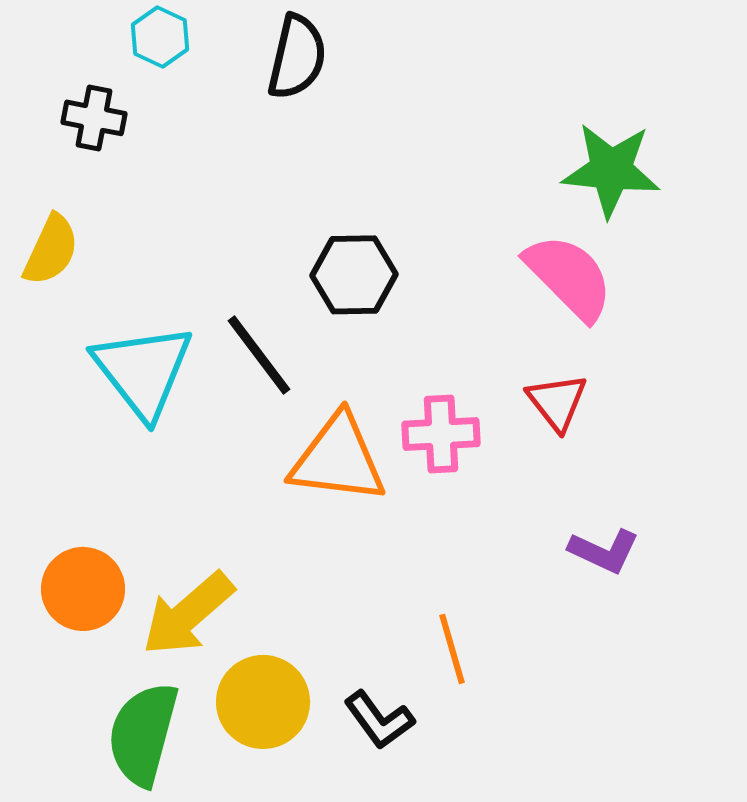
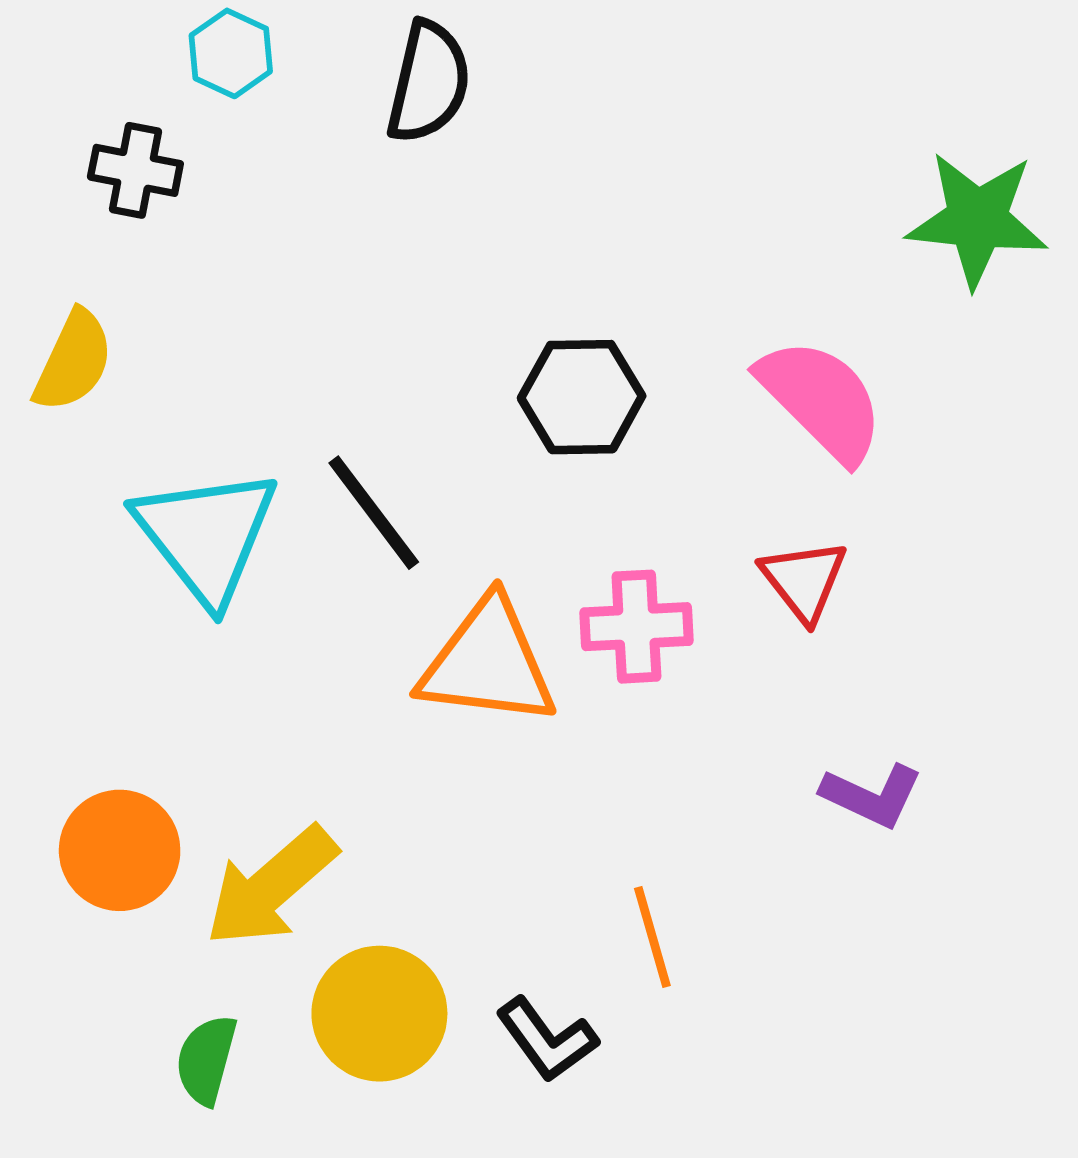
green star: (611, 170) -> (977, 219), moved
black hexagon: (354, 275) -> (582, 397), moved
green semicircle: (143, 734) -> (206, 1060), size x0.6

